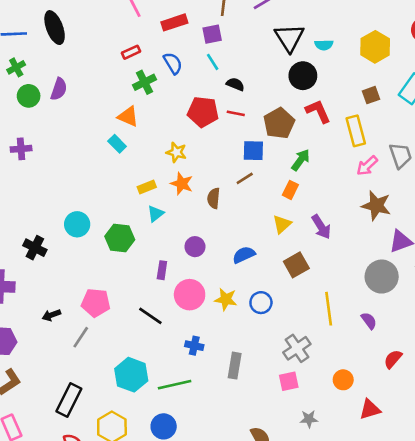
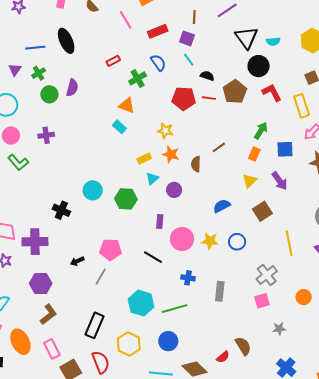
purple square: (212, 34) -> (187, 38), turned 35
red rectangle: (131, 52) -> (113, 61), moved
brown pentagon: (279, 123) -> (235, 92), moved
blue square: (253, 151) -> (285, 149), moved
purple circle: (195, 247) -> (174, 190), moved

